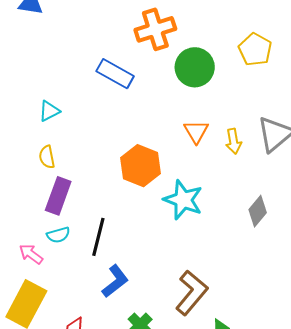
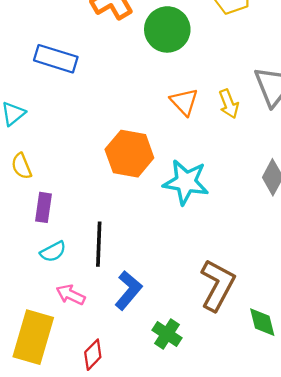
blue rectangle: (115, 74) -> (56, 59), moved
purple rectangle: (58, 196) -> (43, 207), size x0.7
pink arrow: (31, 254) -> (71, 295), moved

